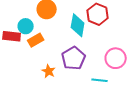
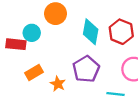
red hexagon: (98, 14) -> (121, 32), moved
orange rectangle: (36, 40) -> (34, 72), moved

